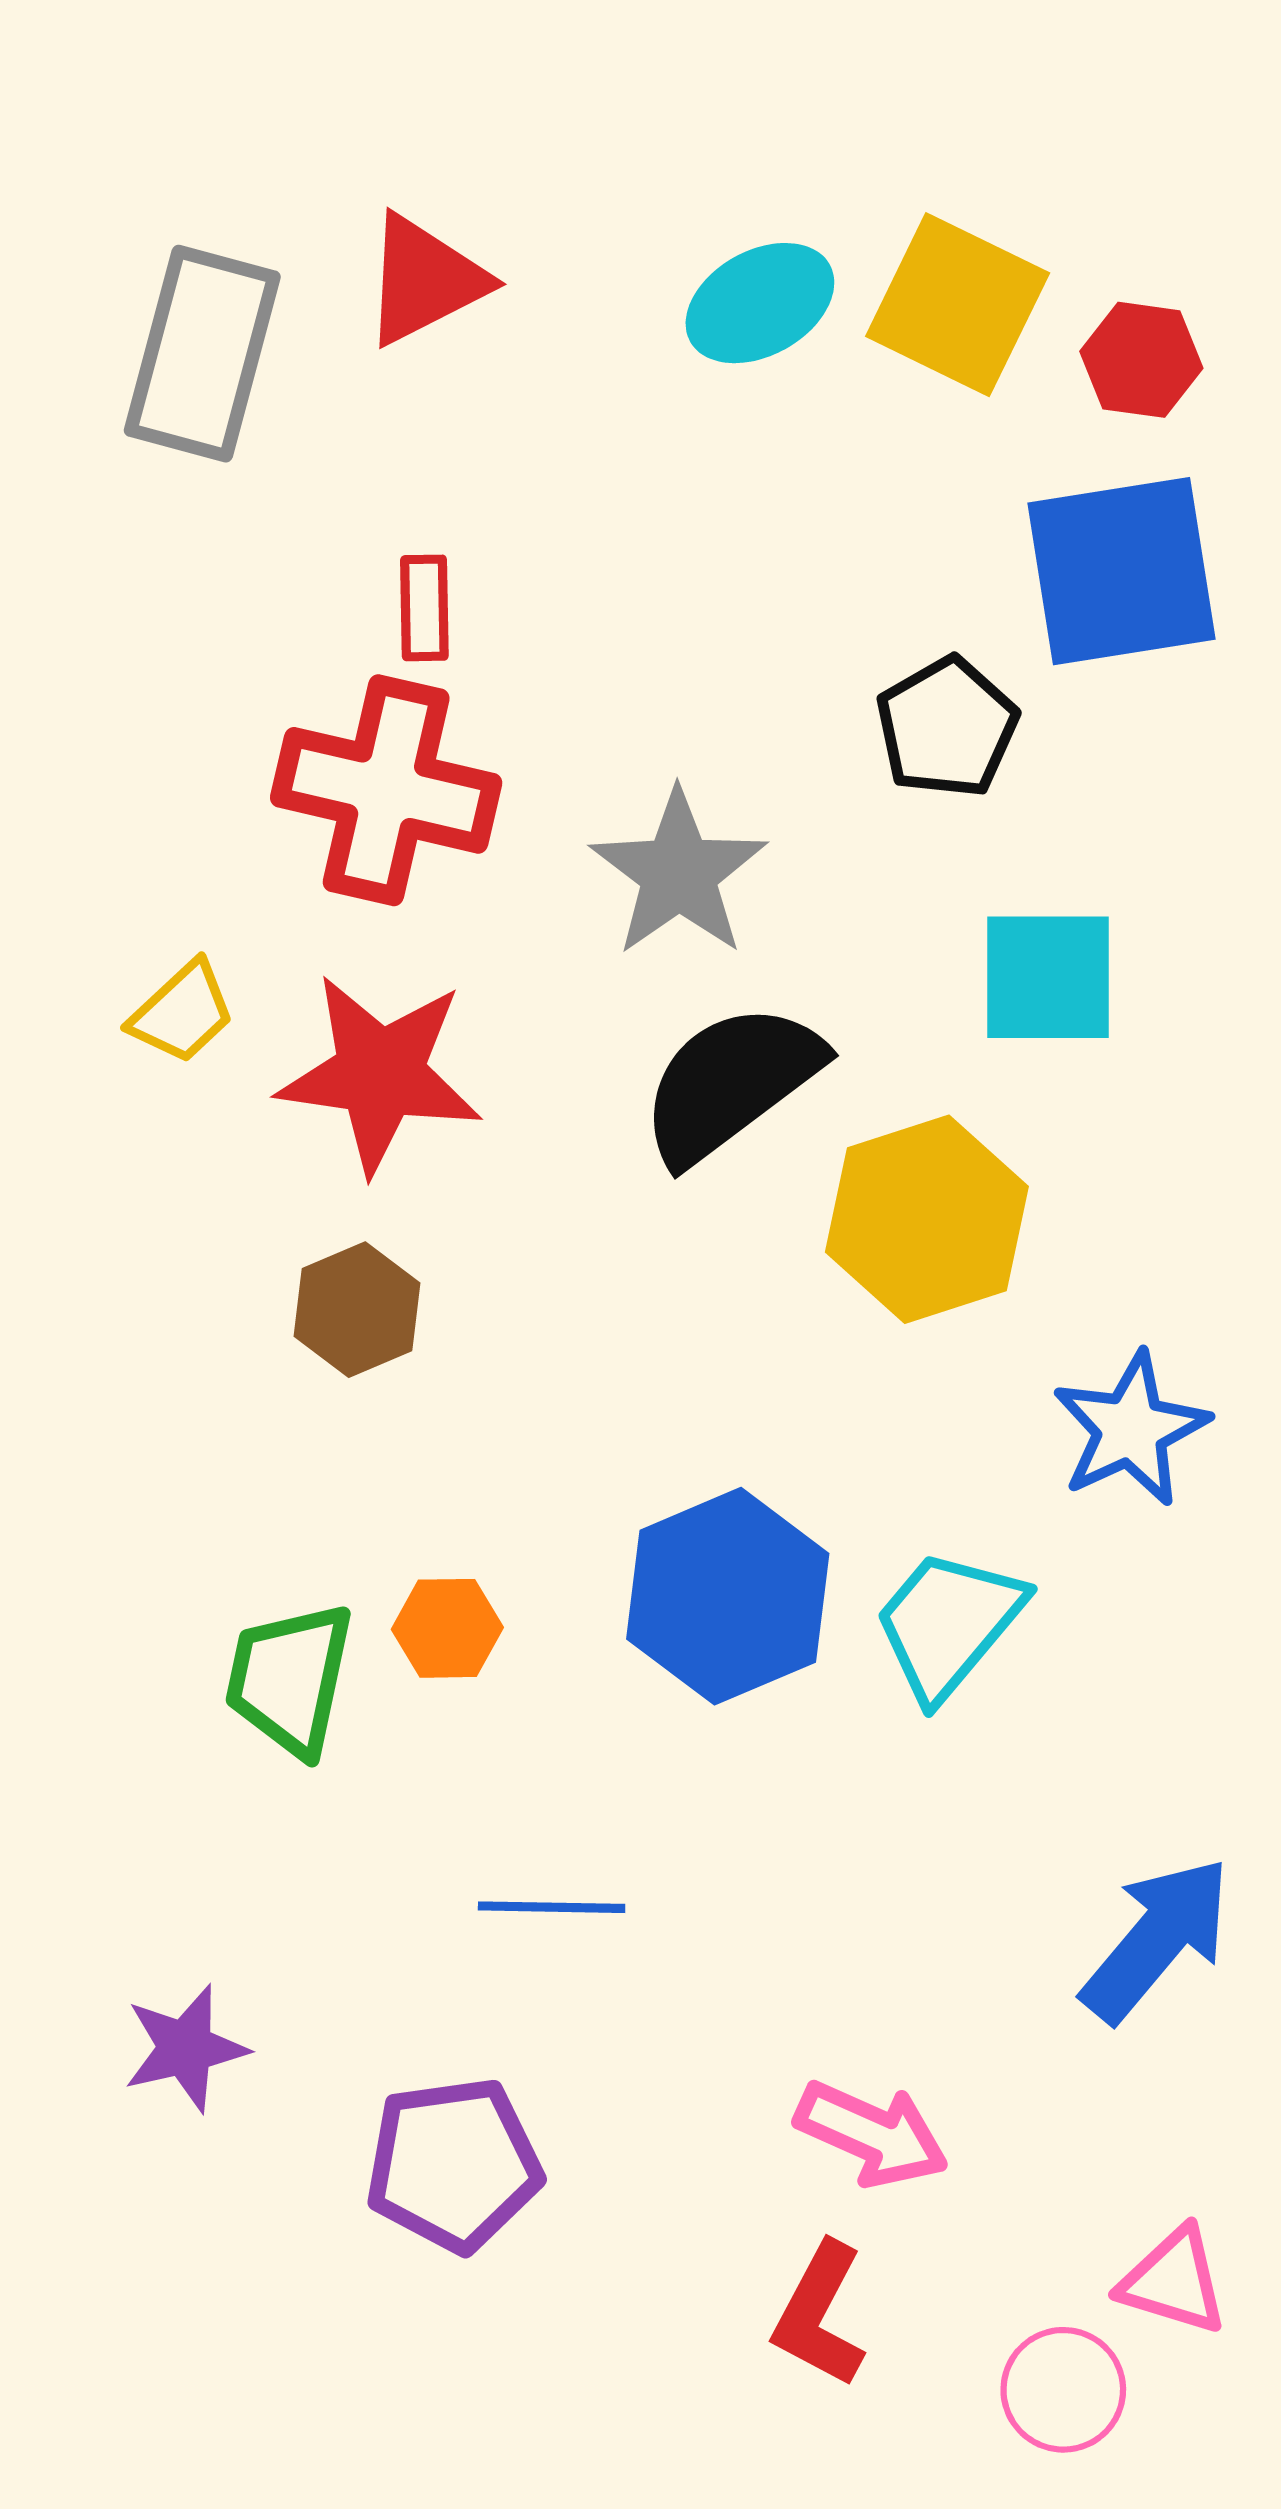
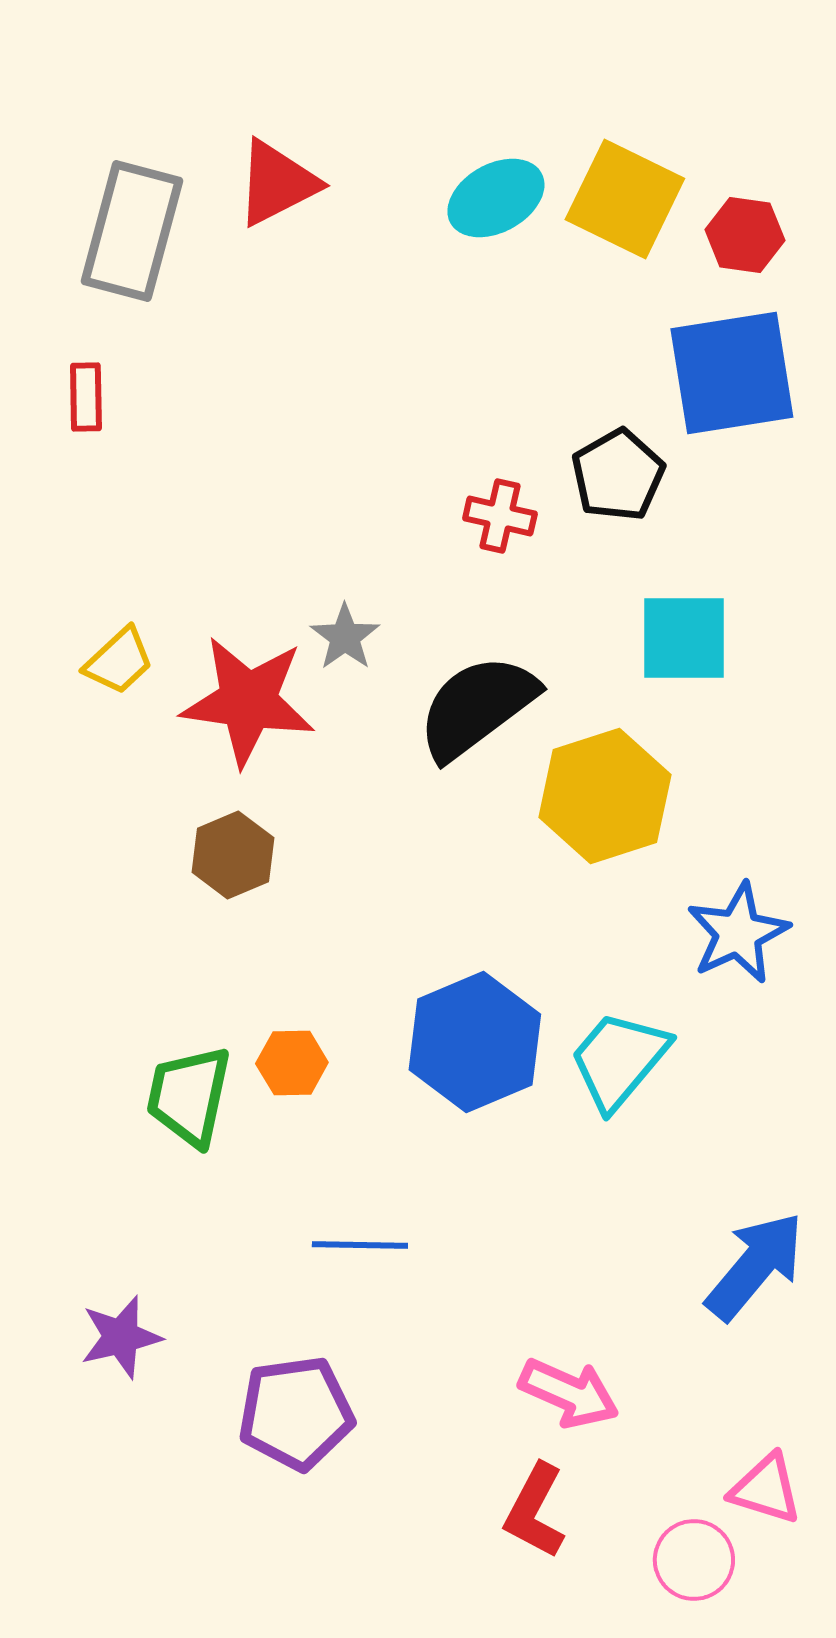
red rectangle: (424, 608) -> (86, 397), moved
red cross: (386, 790) -> (500, 516), moved, size x0.5
gray star: (679, 873) -> (345, 637), moved, size x0.6

